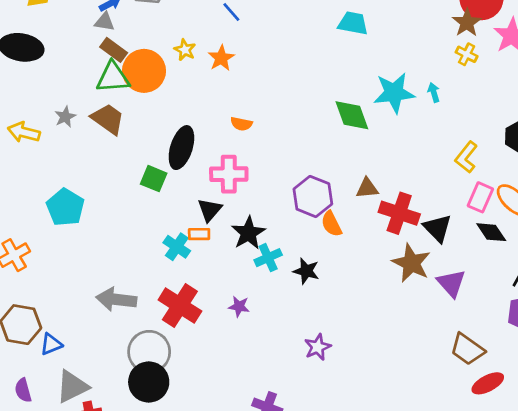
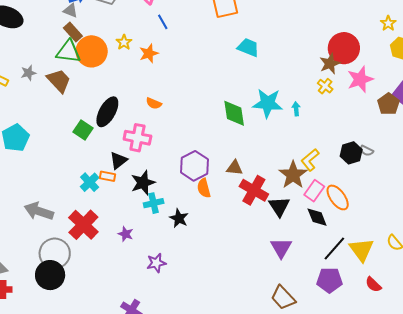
brown star: (411, 263) -> (293, 175), moved
purple star: (318, 347) -> (156, 263), moved

